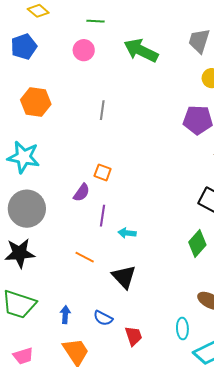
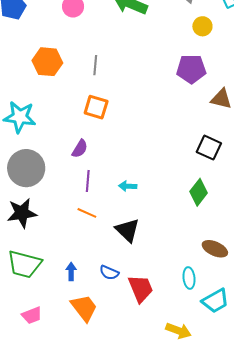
orange hexagon: (36, 102) -> (47, 62), moved
orange square: (103, 172) -> (96, 107), moved, size x1.4
purple line: (103, 216) -> (88, 181), moved
red trapezoid: (134, 336) -> (141, 289), size x1.4

